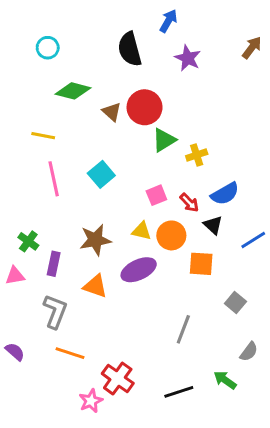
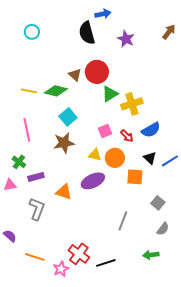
blue arrow: (168, 21) -> (103, 14), moved, turned 49
green diamond: (73, 91) -> (56, 91), moved
yellow cross: (197, 155) -> (132, 104), size x1.5
pink line: (54, 179) -> (27, 130), moved
black triangle: (213, 225) -> (150, 158), moved
brown star: (95, 240) -> (64, 143), moved
purple rectangle: (54, 264) -> (36, 177), turned 63
gray semicircle: (249, 352) -> (163, 229), moved
orange line: (70, 353) -> (35, 257), moved
green arrow: (225, 380) -> (151, 255), turned -42
black line: (179, 392) -> (106, 263), moved

